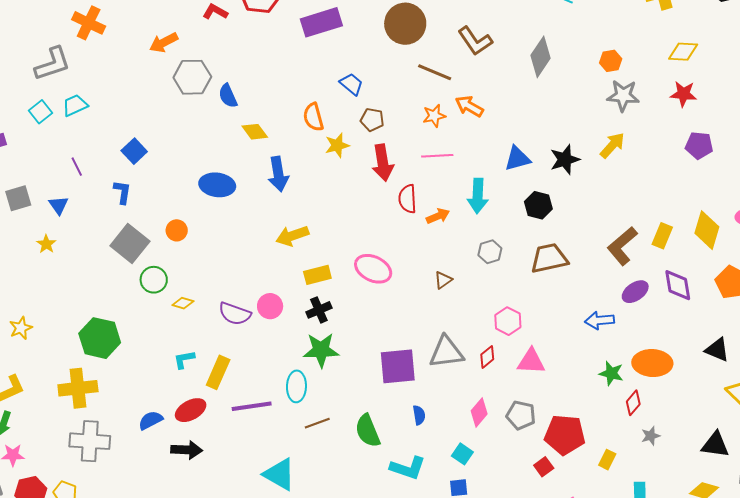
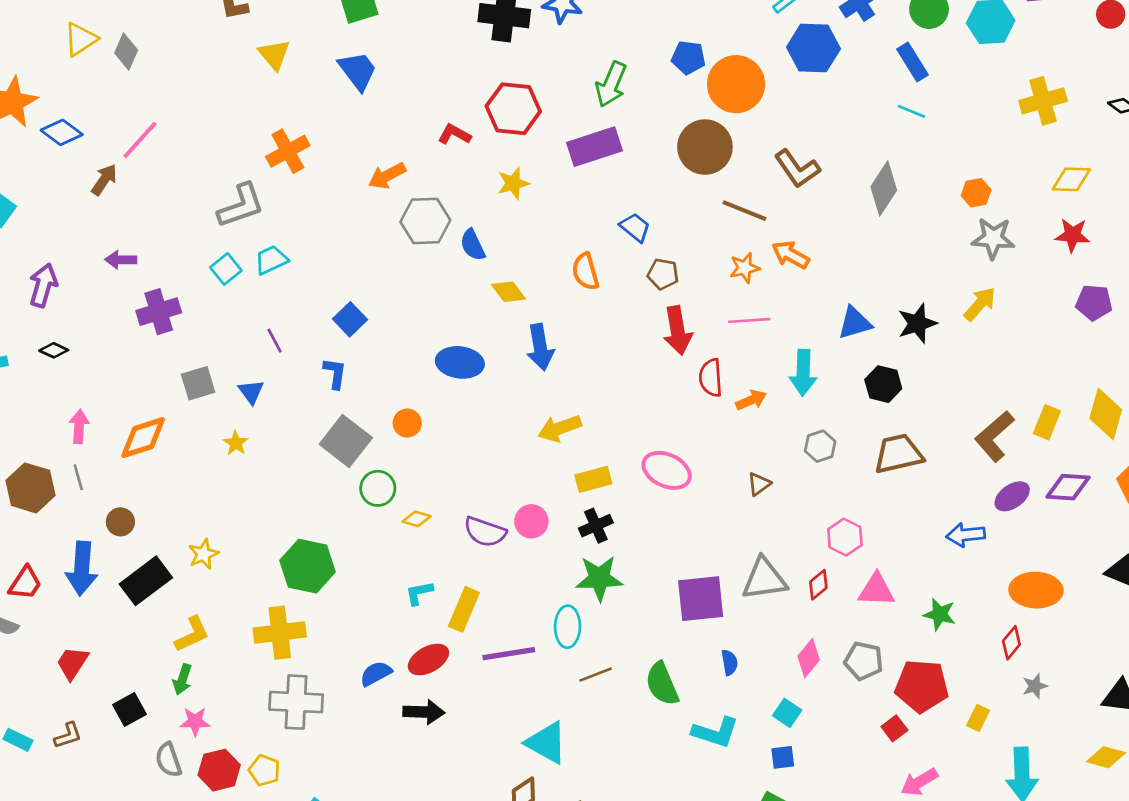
orange cross: (89, 23) -> (288, 151), turned 36
yellow star: (337, 145) -> (513, 183), moved
purple diamond: (678, 285) -> (1068, 487), turned -76
green star: (611, 373) -> (940, 614), moved

